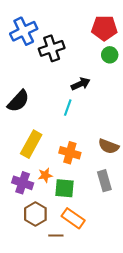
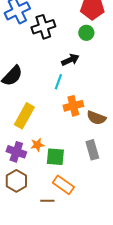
green circle: (110, 55) -> (86, 33), moved
orange cross: (70, 153) -> (73, 106), moved, turned -30
brown hexagon: (35, 214) -> (16, 181), moved

